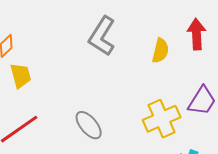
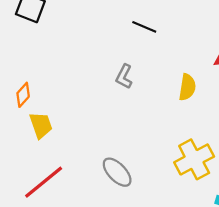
gray L-shape: (102, 36) -> (124, 77), size x0.6

